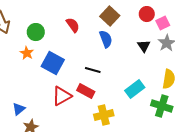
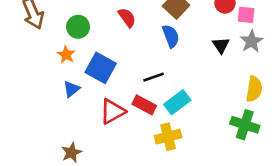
pink square: (163, 23) -> (246, 15), turned 32
black line: (93, 70) -> (154, 77), turned -35
cyan rectangle: (135, 89) -> (177, 102), moved
blue triangle: (19, 109) -> (71, 89), moved

